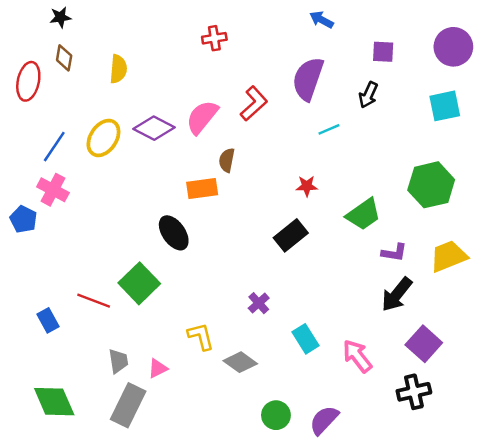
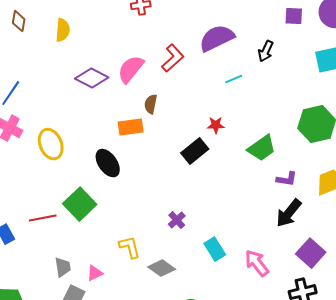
purple square: (383, 52) -> (294, 16), moved
purple semicircle: (308, 79) -> (217, 38), turned 45
yellow ellipse: (103, 138) -> (51, 144), moved, turned -56
black rectangle: (291, 235) -> (195, 151), moved
red line: (94, 301) -> (43, 218), turned -32

